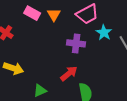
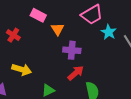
orange triangle: (54, 15) -> (58, 29), moved
purple cross: (76, 43) -> (72, 50), moved

